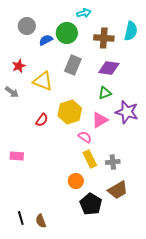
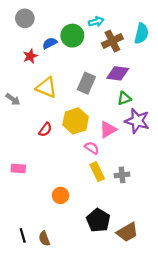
cyan arrow: (84, 13) -> (96, 22), moved
gray circle: (27, 26) -> (25, 18), moved
brown cross: (104, 38) -> (112, 41), turned -30
gray rectangle: (73, 65) -> (86, 83), moved
red star: (19, 66) -> (30, 56), moved
green triangle: (105, 93) -> (124, 98), moved
orange circle: (76, 181) -> (60, 195), moved
brown trapezoid: (118, 190) -> (127, 232), moved

